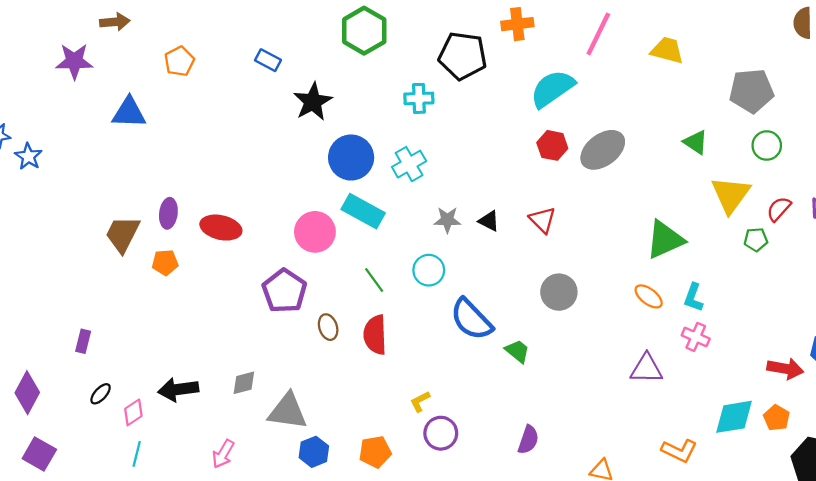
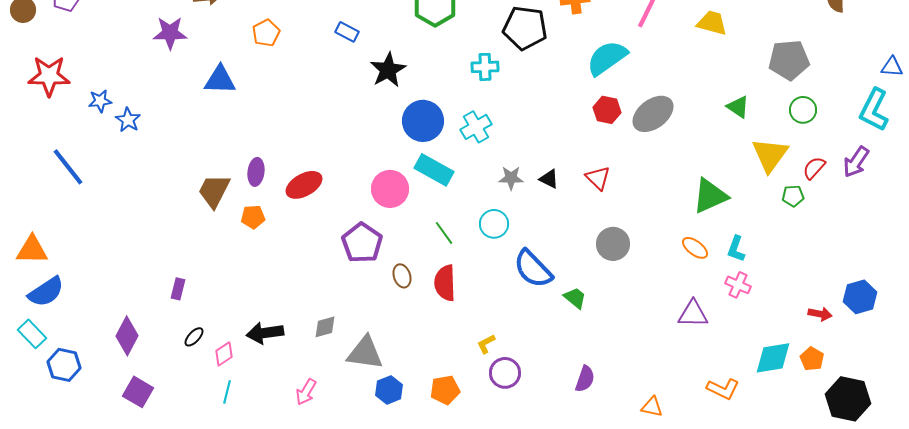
red ellipse: (221, 228) -> (304, 185), turned -42
red arrow: (785, 369) -> (820, 314), size x0.7

